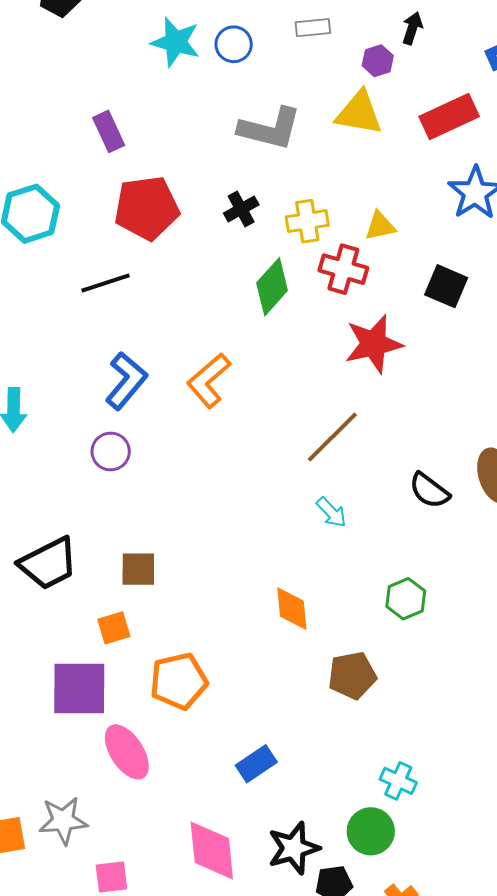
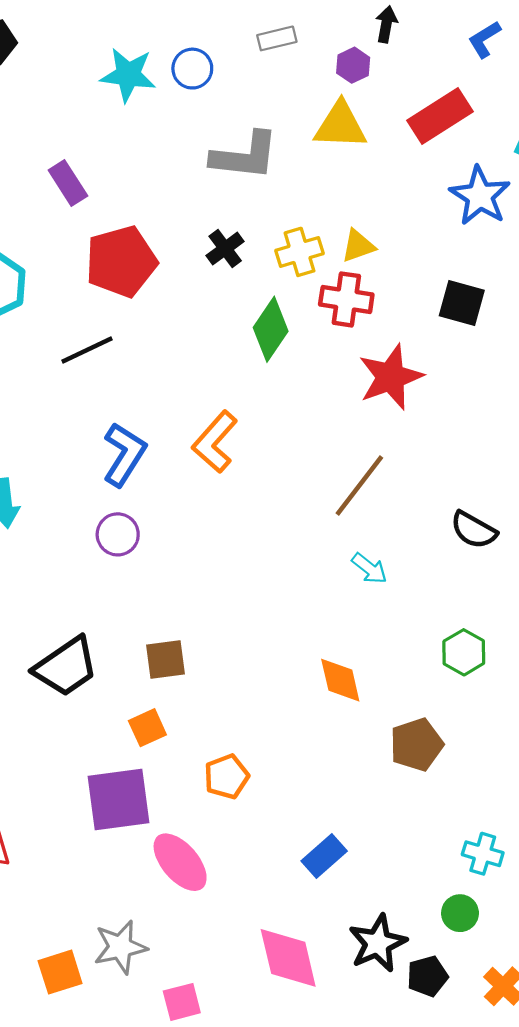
yellow triangle: (380, 226) -> (358, 246), moved
orange pentagon: (179, 681) -> (227, 777), size x0.7
green circle: (371, 831) -> (460, 913), size x0.7

